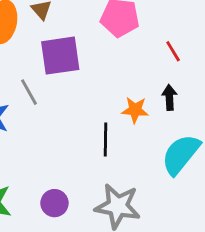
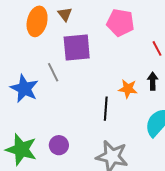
purple circle: (54, 203) -> (59, 145), moved

